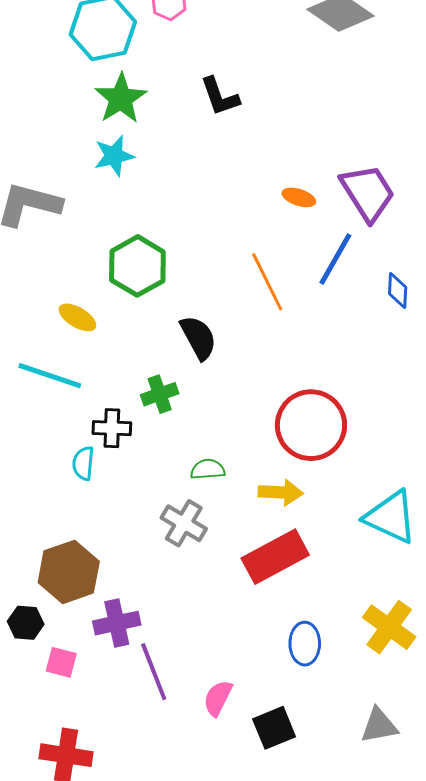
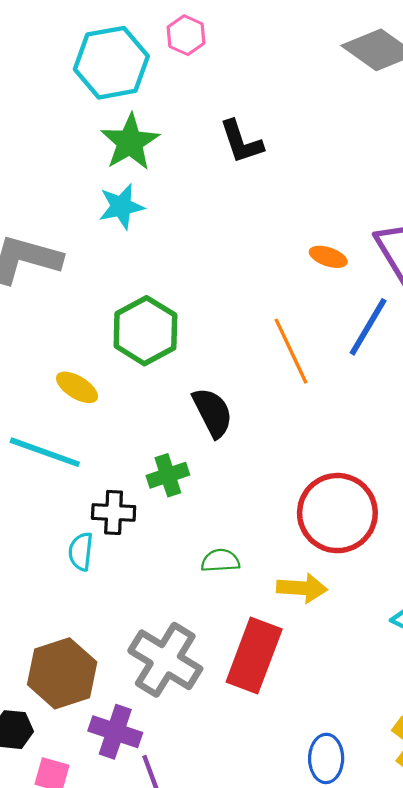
gray cross: (184, 523) -> (165, 660), moved, size x1.4
red rectangle: (275, 557) -> (254, 655), moved, turned -42
purple cross: (117, 623) -> (115, 732), turned 30

